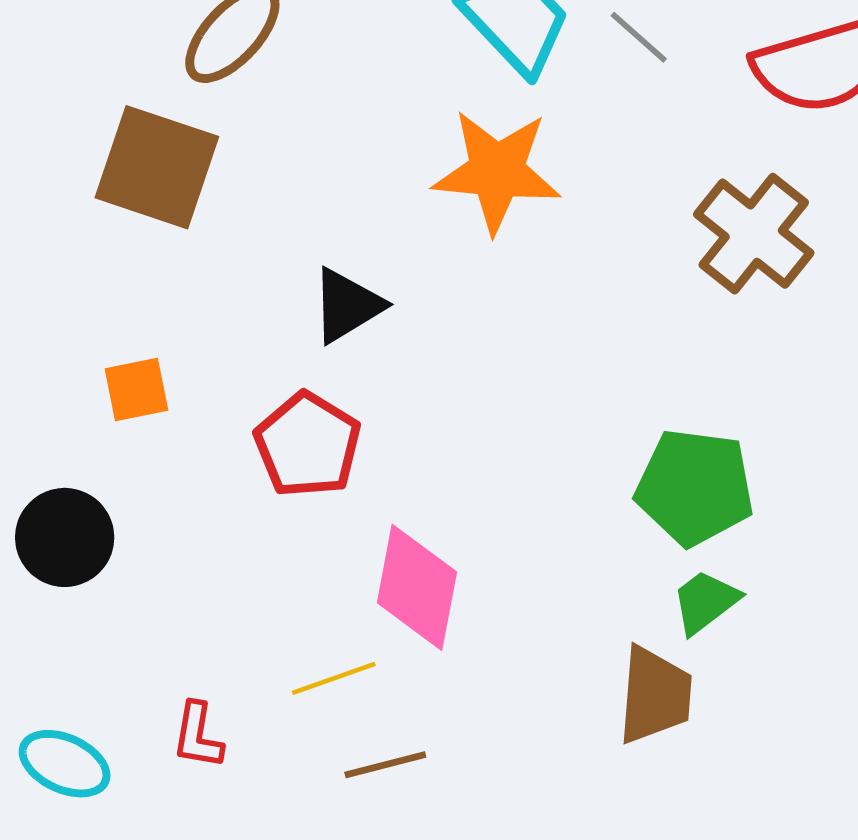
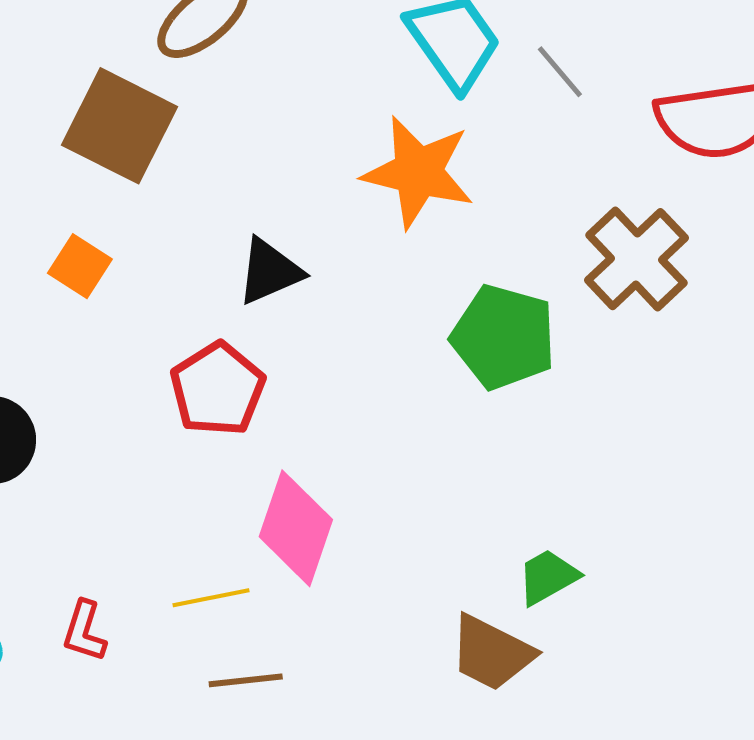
orange square: (136, 389) -> (80, 266), moved, turned 36
green pentagon: (695, 487) -> (504, 337), moved
brown trapezoid: (655, 695) -> (492, 653), turned 104

